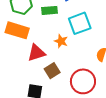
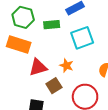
orange star: (61, 41) -> (66, 66), moved

